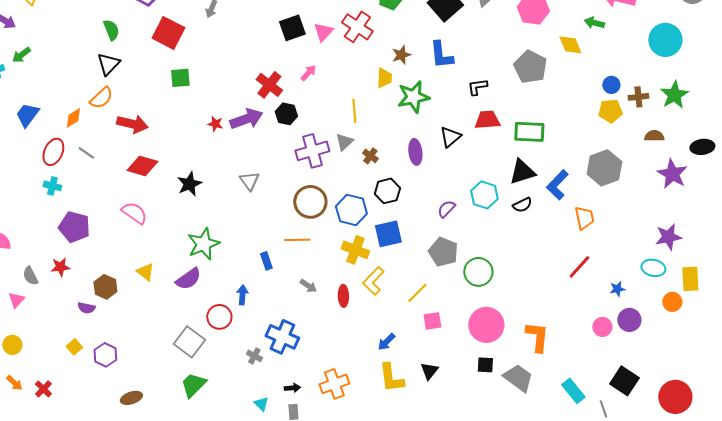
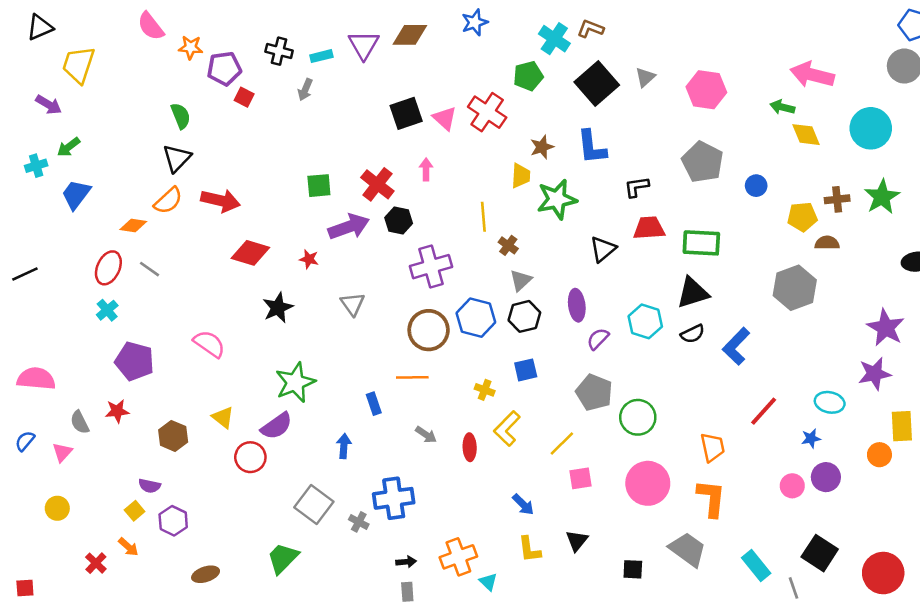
pink triangle: (323, 32) -> (445, 118), turned -30
red square: (168, 33) -> (244, 97), moved, size x0.5
yellow diamond: (570, 45) -> (806, 135), moved
pink arrow: (308, 73) -> (426, 169), turned -42
green square: (180, 78) -> (319, 186), moved
blue circle: (611, 85) -> (756, 186), moved
blue trapezoid: (27, 115) -> (76, 194), moved
orange diamond: (73, 118) -> (133, 225), turned 40
red arrow: (132, 124) -> (220, 201), moved
red star: (215, 124) -> (309, 259), moved
brown semicircle: (654, 136) -> (827, 243), moved
gray triangle: (344, 142) -> (521, 280), moved
purple ellipse: (415, 152) -> (577, 305), moved
brown cross: (370, 156) -> (508, 245), moved
red diamond: (142, 166) -> (250, 253), moved
purple star: (672, 174) -> (886, 328), moved
blue L-shape: (557, 185) -> (736, 346), moved
cyan cross: (52, 186) -> (107, 310), turned 36
blue hexagon: (351, 210) -> (476, 318), moved
orange trapezoid: (584, 218) -> (713, 447), moved
blue square: (388, 234) -> (526, 370), size x0.7
yellow cross: (355, 250) -> (485, 390), size x0.6
cyan ellipse: (653, 268) -> (830, 402), moved
purple semicircle: (86, 308) -> (149, 486), moved
red circle: (219, 317) -> (250, 457), moved
blue cross: (282, 337) -> (394, 498), turned -32
gray square: (189, 342) -> (314, 505), moved
blue arrow: (386, 342) -> (523, 505), turned -90
black square: (485, 365) -> (633, 569), moved
yellow L-shape: (391, 378) -> (529, 549), size x0.7
orange arrow: (14, 383) -> (128, 547), moved
cyan triangle: (261, 404) -> (488, 582), moved

